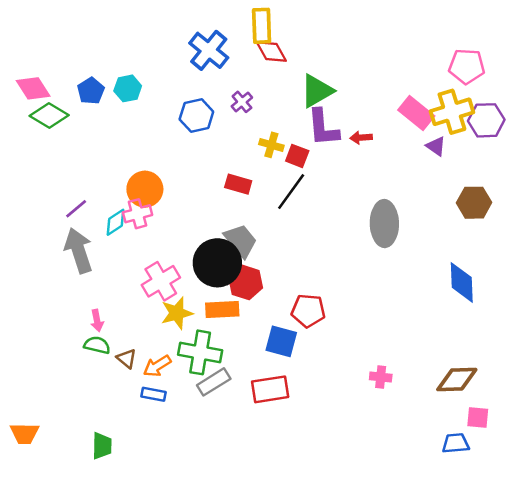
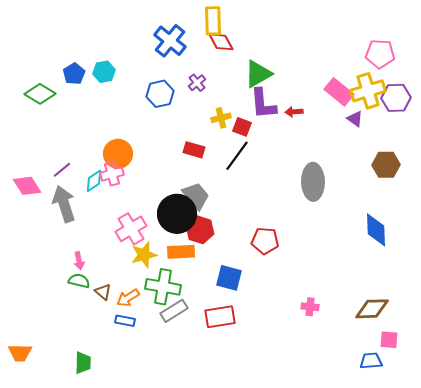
pink diamond: (33, 88) -> (27, 186), moved
yellow cross: (271, 145) -> (221, 118), turned -30
red pentagon: (308, 311) -> (265, 241), moved

